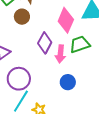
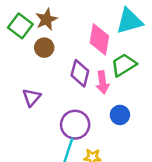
purple circle: (19, 79) -> (75, 125), moved

